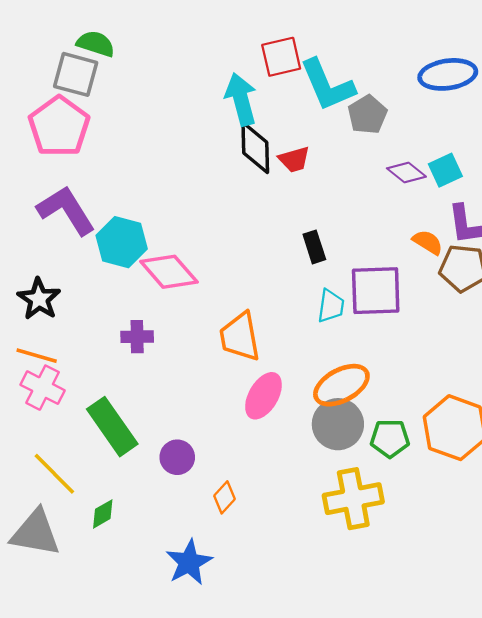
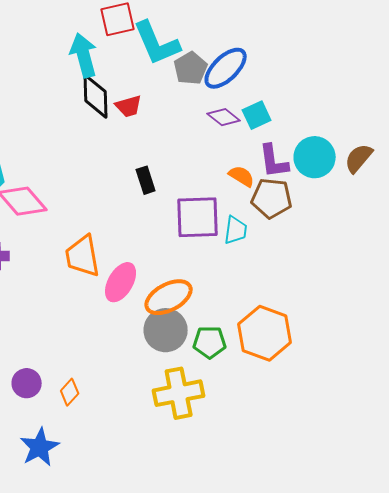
blue ellipse: (448, 74) -> (226, 68), moved, turned -36
cyan trapezoid: (331, 306) -> (236, 230), moved
pink ellipse: (263, 396) -> (121, 282), moved
purple circle: (177, 457) -> (27, 383), moved

